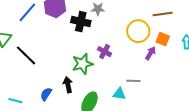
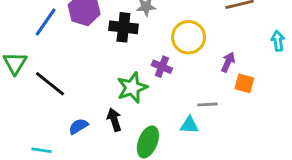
yellow circle: (138, 31) -> (189, 37), moved
orange square: (163, 39) -> (244, 83), moved
blue semicircle: (46, 94) -> (78, 126), moved, turned 32

